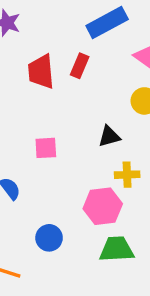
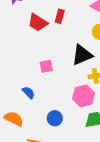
red trapezoid: (41, 72) -> (38, 22), turned -45
black triangle: (109, 136) -> (82, 55), size x1.6

